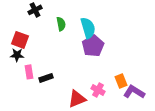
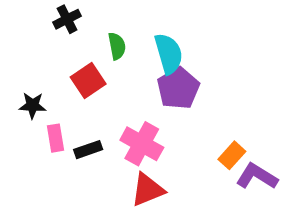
red square: (20, 40) -> (88, 81), moved, turned 36
orange rectangle: (121, 81) -> (232, 155), turned 64
pink cross: (98, 90) -> (142, 144), moved, size x1.5

